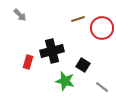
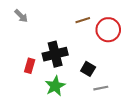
green star: (65, 81) -> (55, 86), moved, turned 30
gray line: (102, 87) -> (101, 88), moved, turned -48

